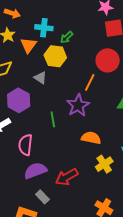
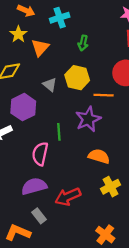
cyan cross: (44, 28) -> (60, 18), moved, turned -30
green arrow: (67, 37) -> (83, 43), turned -40
yellow hexagon: (55, 56) -> (77, 78), moved
orange line: (90, 82) -> (104, 95), turned 60
pink semicircle: (25, 145) -> (40, 154), moved

